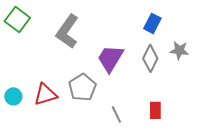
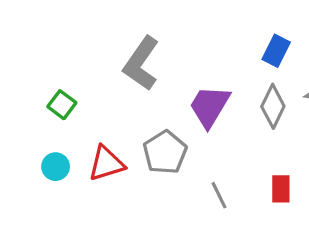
green square: (17, 19) -> (62, 105), moved, size x0.7

